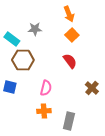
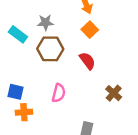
brown hexagon: (23, 60) -> (50, 49), moved
orange cross: (44, 111) -> (24, 112), moved

